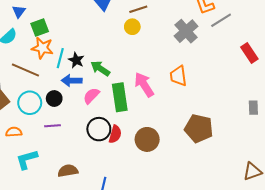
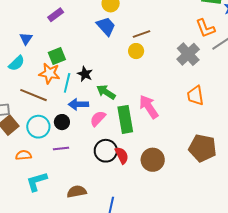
green square: (40, 27) -> (57, 56), moved
black star: (76, 60) -> (85, 74), moved
orange trapezoid: (178, 76) -> (195, 96), moved
red semicircle: (115, 134) -> (122, 155), turned -42

